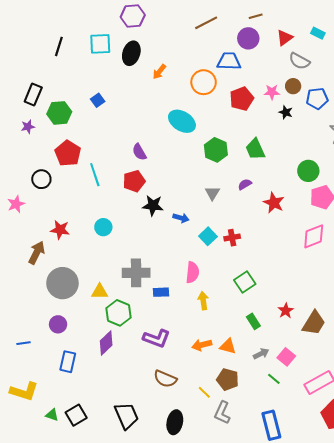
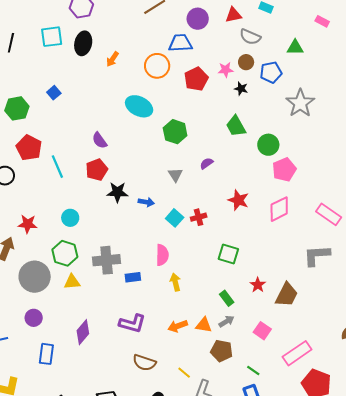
red triangle: (285, 38) -> (233, 15), turned 30
green trapezoid: (255, 149) -> (236, 126), moved
red star: (274, 203) -> (238, 200), moved
green square: (245, 282) -> (228, 254), moved, turned -35
green hexagon: (119, 313) -> (65, 253), moved
gray arrow: (261, 354) -> (226, 321), moved
brown pentagon: (228, 379) -> (222, 351), moved
green line: (274, 379) -> (253, 370), moved

